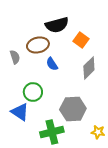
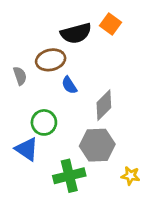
orange square: (81, 40) -> (111, 24), moved
gray diamond: (89, 68) -> (104, 105), moved

